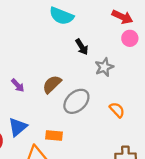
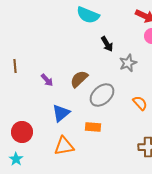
blue triangle: (18, 127) -> (61, 113), moved
orange rectangle: (54, 136) -> (93, 127), moved

